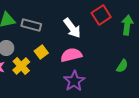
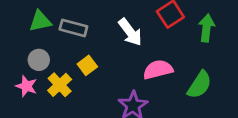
pink semicircle: (71, 55) -> (158, 70), moved
green semicircle: (122, 66) -> (200, 85), size x1.5

